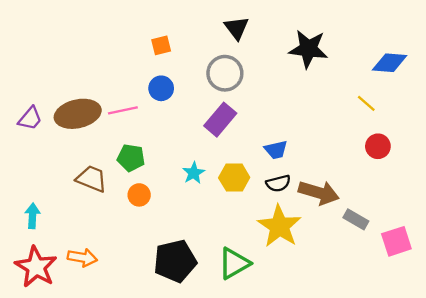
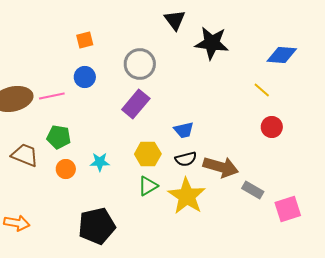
black triangle: (236, 28) -> (175, 20), moved
cyan star: (194, 173) -> (100, 162), moved, turned 30
green triangle: (234, 263) -> (148, 186), moved, size x0.7

